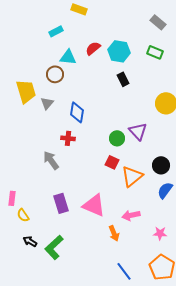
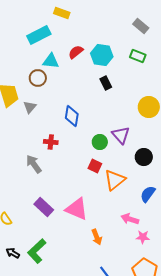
cyan rectangle: (56, 31) -> (39, 35), size x1.6
blue diamond: (77, 112) -> (72, 116), moved
black circle: (161, 165) -> (144, 157), moved
purple rectangle: (61, 203) -> (44, 207), turned -30
pink arrow: (131, 215) -> (130, 219), moved, turned 30
black arrow: (30, 241) -> (13, 253), moved

